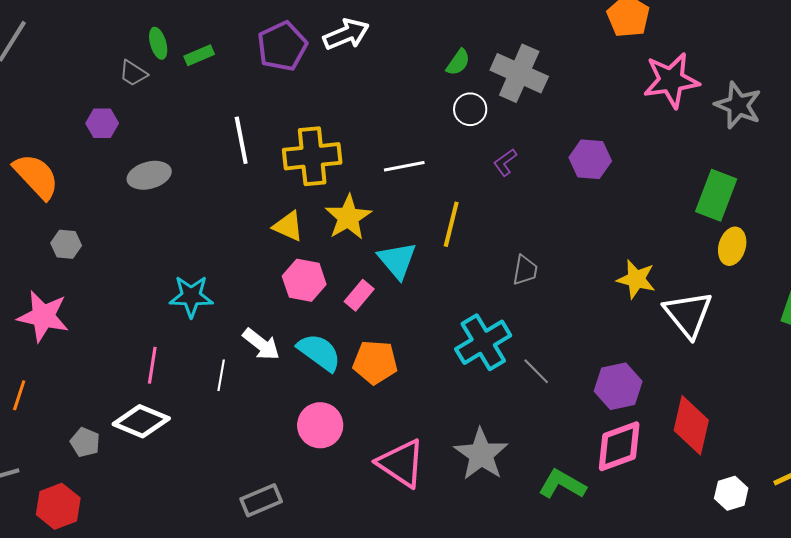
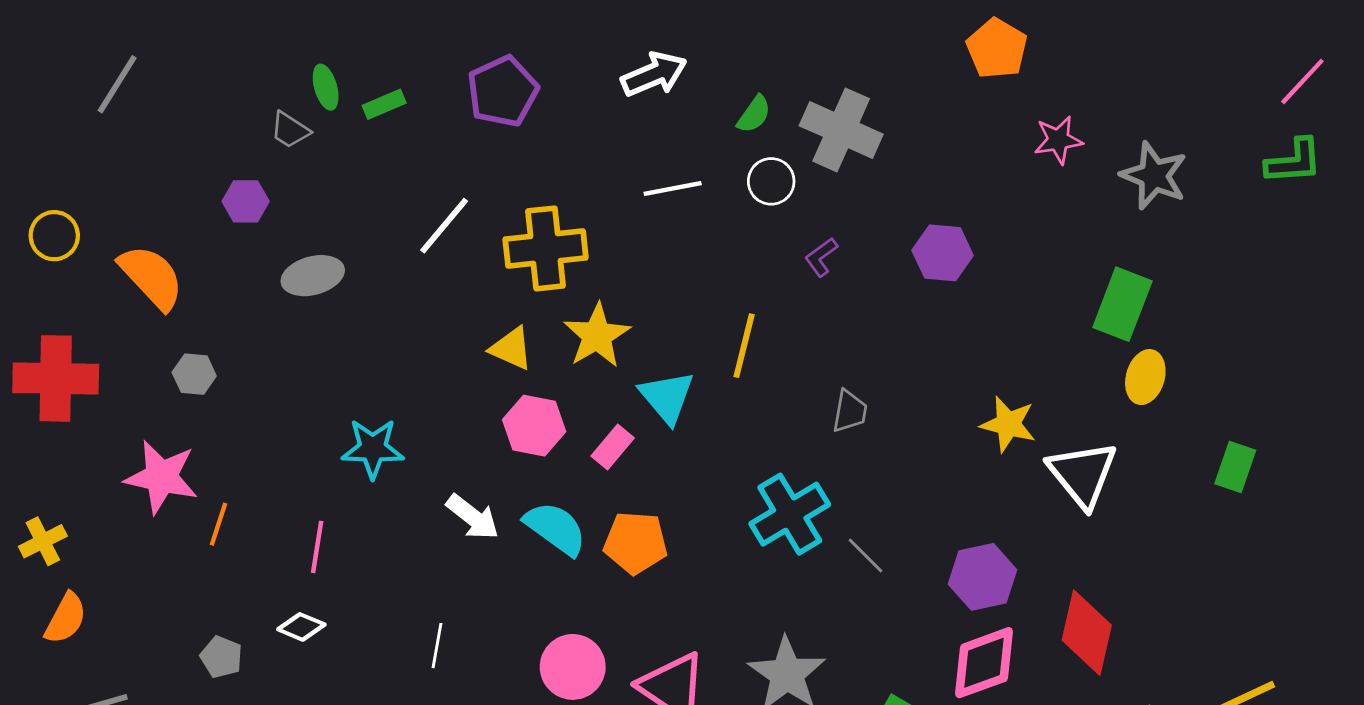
white arrow: (346, 34) -> (654, 74), moved
pink star: (671, 80) -> (1058, 140), size x0.6
white line: (241, 140) -> (444, 226), turned 51
white line: (404, 166) -> (673, 189), moved
white line: (221, 375) -> (437, 646), moved
orange line: (19, 395) -> (218, 524), moved
white diamond: (141, 421) -> (301, 627), size x0.6
pink circle: (320, 425) -> (573, 667), moved

